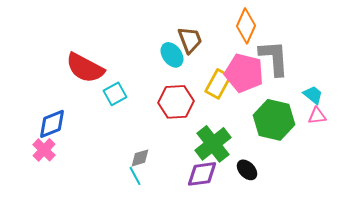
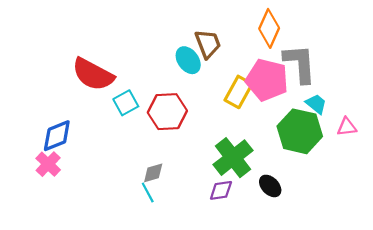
cyan trapezoid: (313, 95) -> (316, 104), moved
red hexagon: (176, 102) -> (167, 112), moved
purple diamond: (202, 174) -> (221, 190), size x0.7

